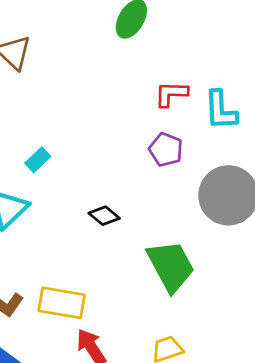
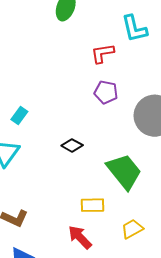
cyan L-shape: (221, 110) -> (134, 29), moved
yellow rectangle: (62, 303) -> (93, 205), moved, size x0.7

